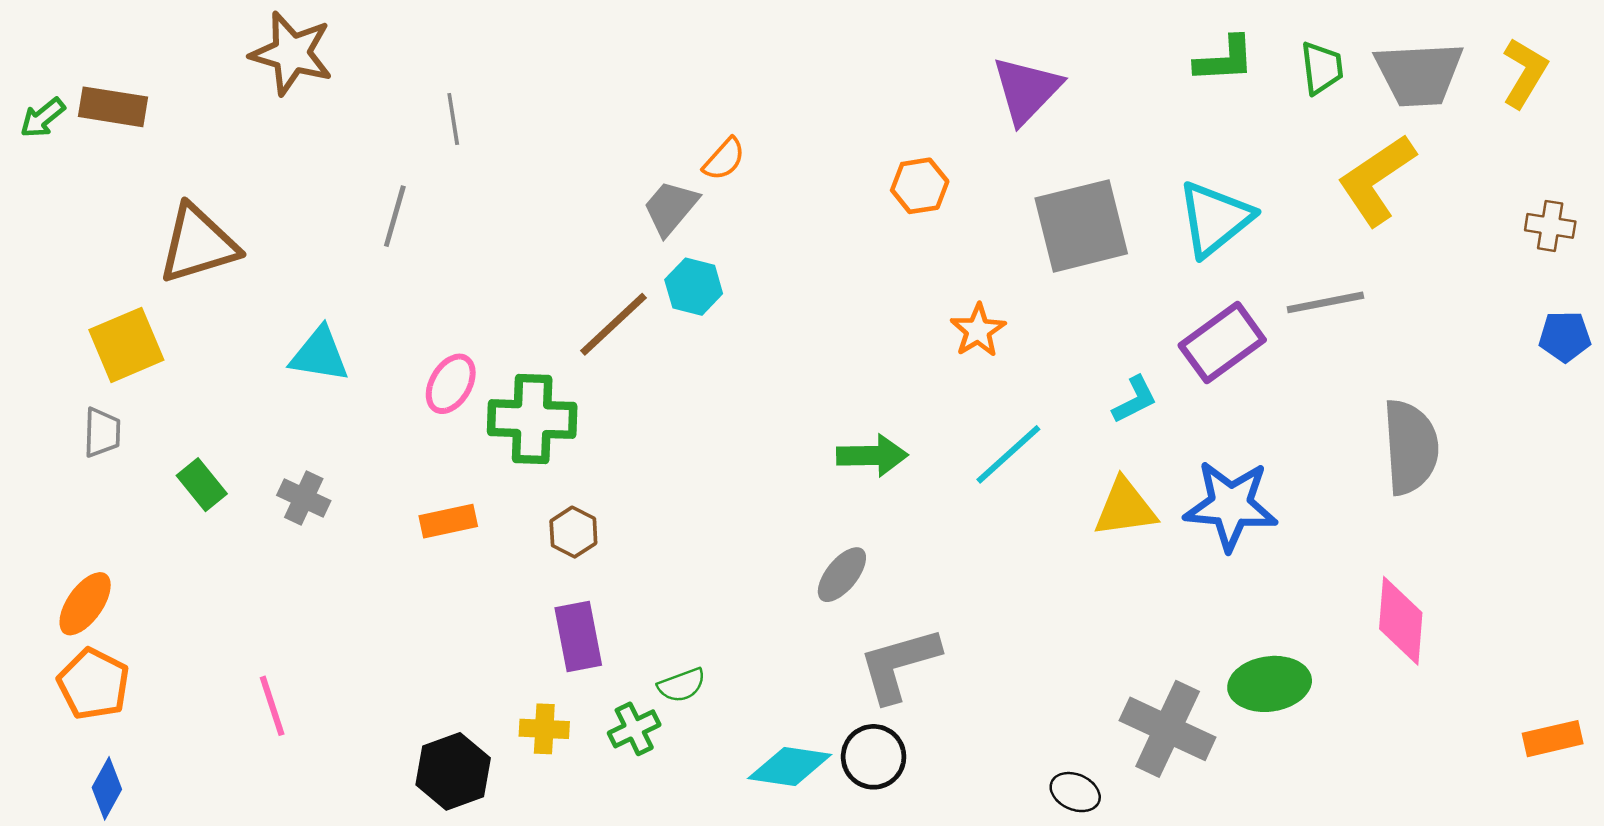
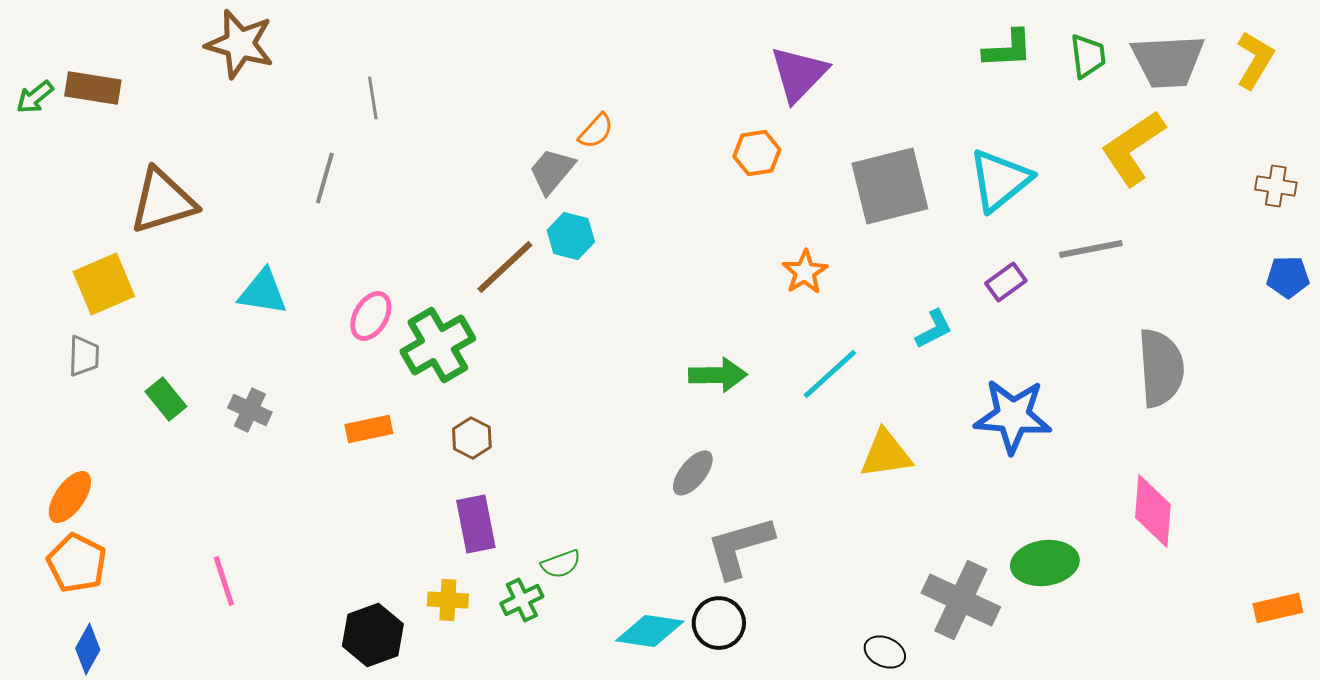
purple triangle: (1027, 90) -> (799, 74), moved
purple rectangle: (1222, 343) -> (1006, 282), size x0.6
green cross: (532, 419) -> (438, 345), turned -32
yellow triangle: (1125, 508) -> (886, 454), moved

